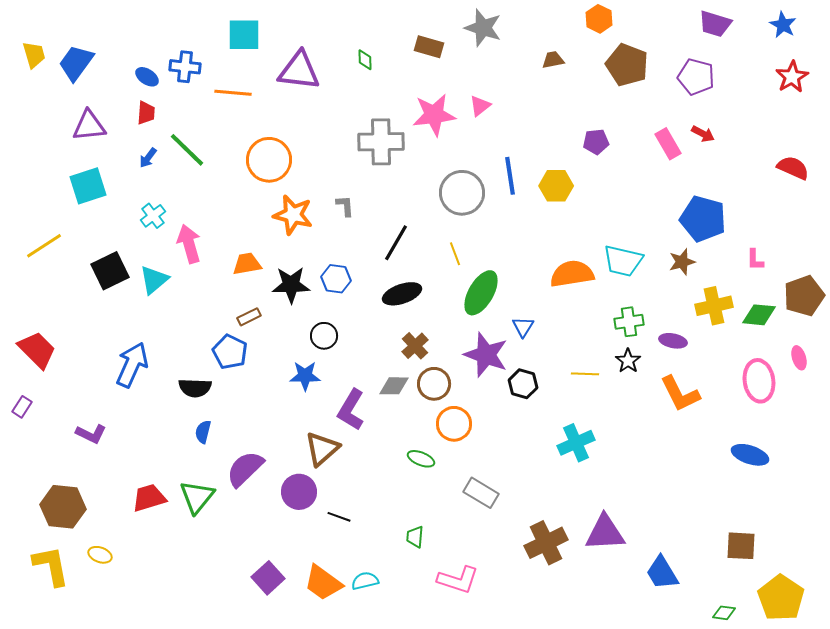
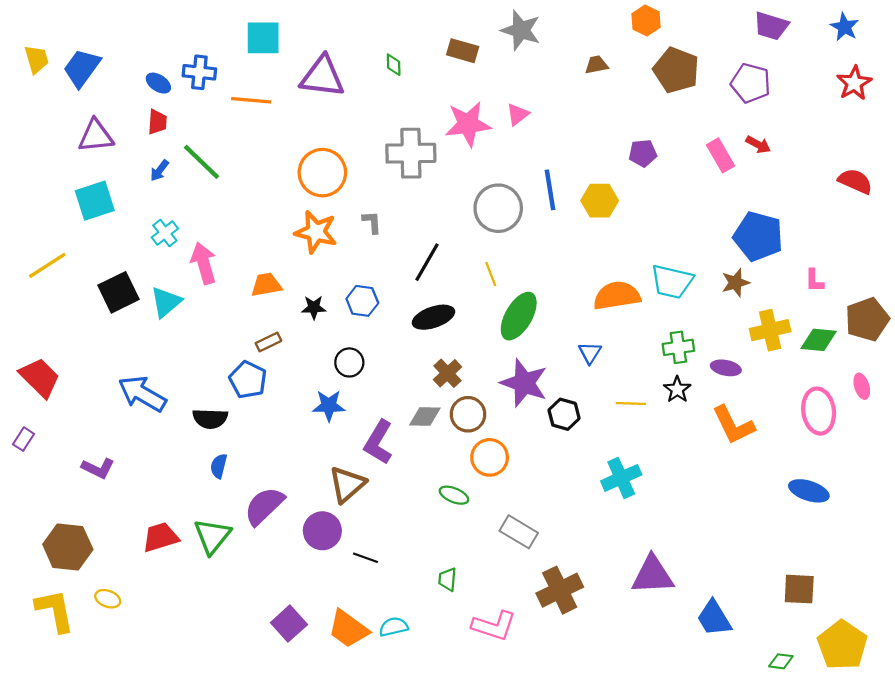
orange circle: (269, 160) -> (322, 173), moved
black star: (291, 285) -> (314, 307), size x0.6
blue triangle: (523, 327) -> (590, 353), moved
blue arrow: (132, 365) -> (142, 394), turned -84
brown cross: (546, 543) -> (560, 590), moved

